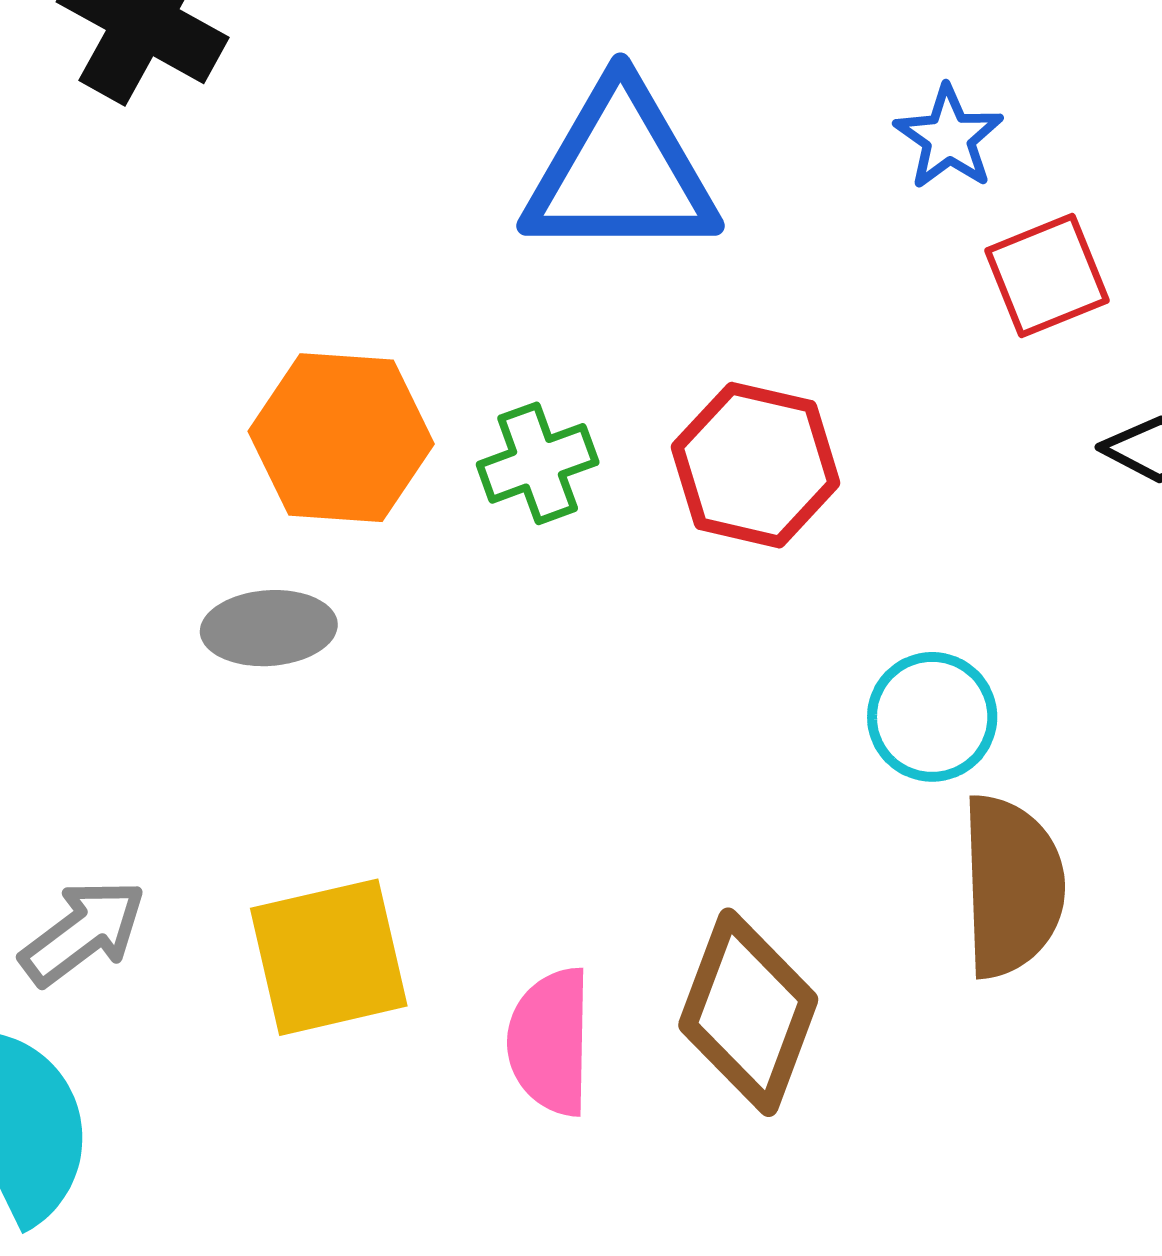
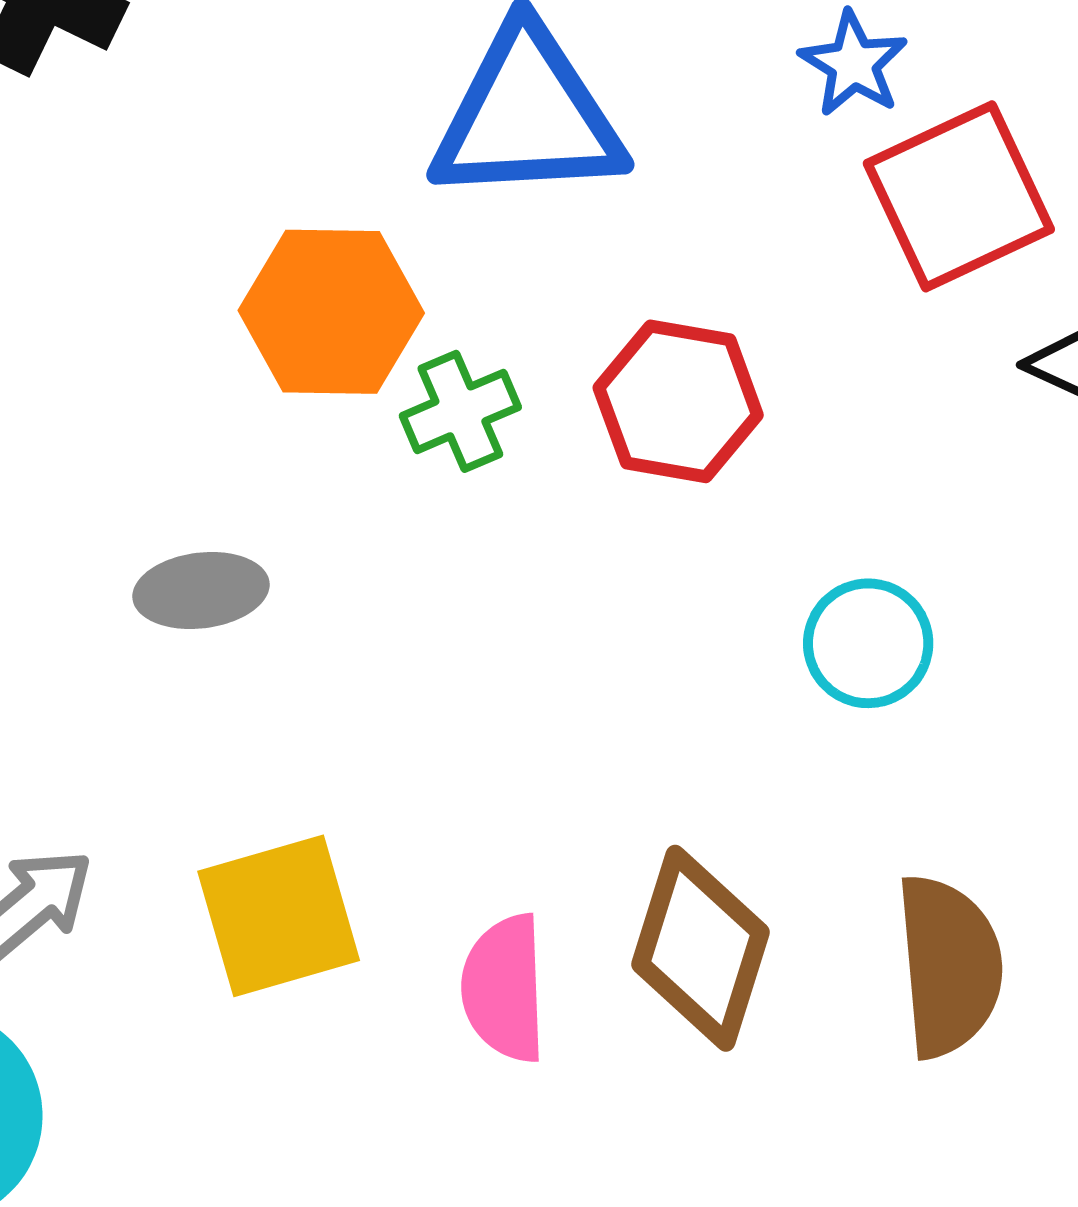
red square: (1047, 275) -> (959, 196), size x1.5
orange hexagon: (341, 438) -> (331, 312), moved
brown semicircle: (1012, 886) -> (949, 966), moved

